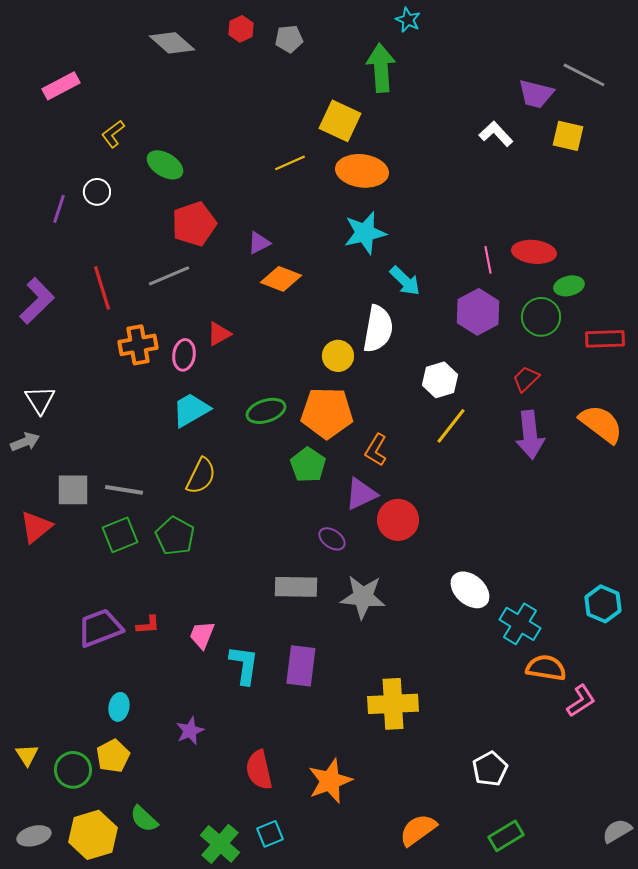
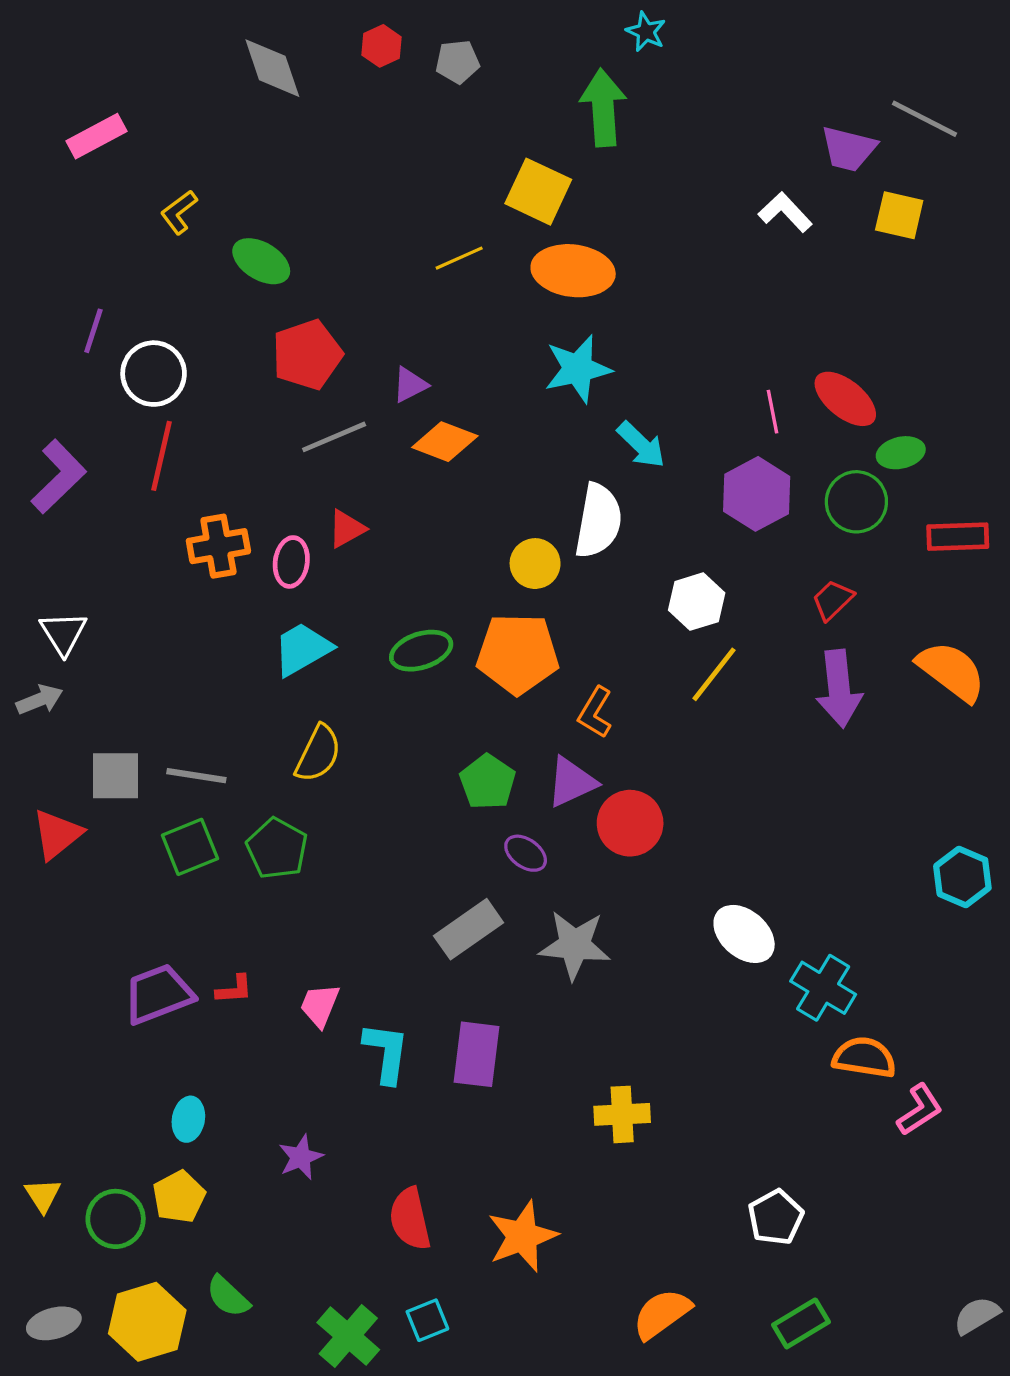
gray diamond: (172, 43) -> (272, 68), turned 30
white circle: (97, 192) -> (154, 374), moved, size x1.5
red ellipse: (534, 252) -> (845, 399), turned 33
gray line: (169, 276) -> (334, 437), moved
red line: (102, 288) -> (161, 456), turned 30
green pentagon: (308, 465) -> (488, 782), moved
gray rectangle: (296, 587) -> (469, 929), turned -36
cyan hexagon: (603, 604) -> (962, 877), moved
yellow cross: (393, 704) -> (622, 1114), size x0.7

